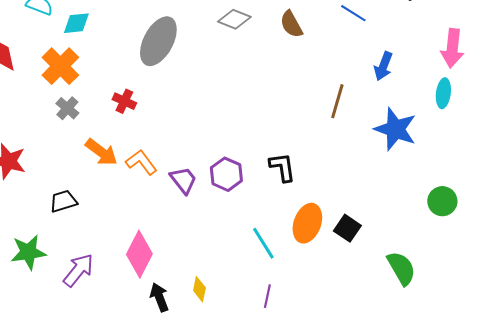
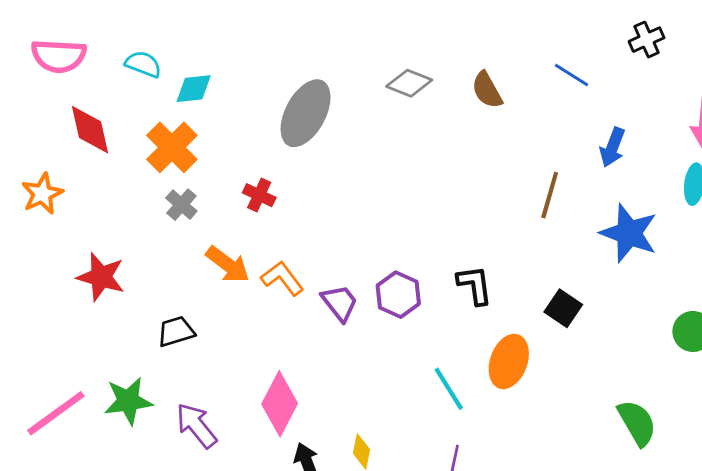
black square: (347, 228) -> (563, 308), moved
purple arrow: (78, 270) -> (196, 426), turned -78

